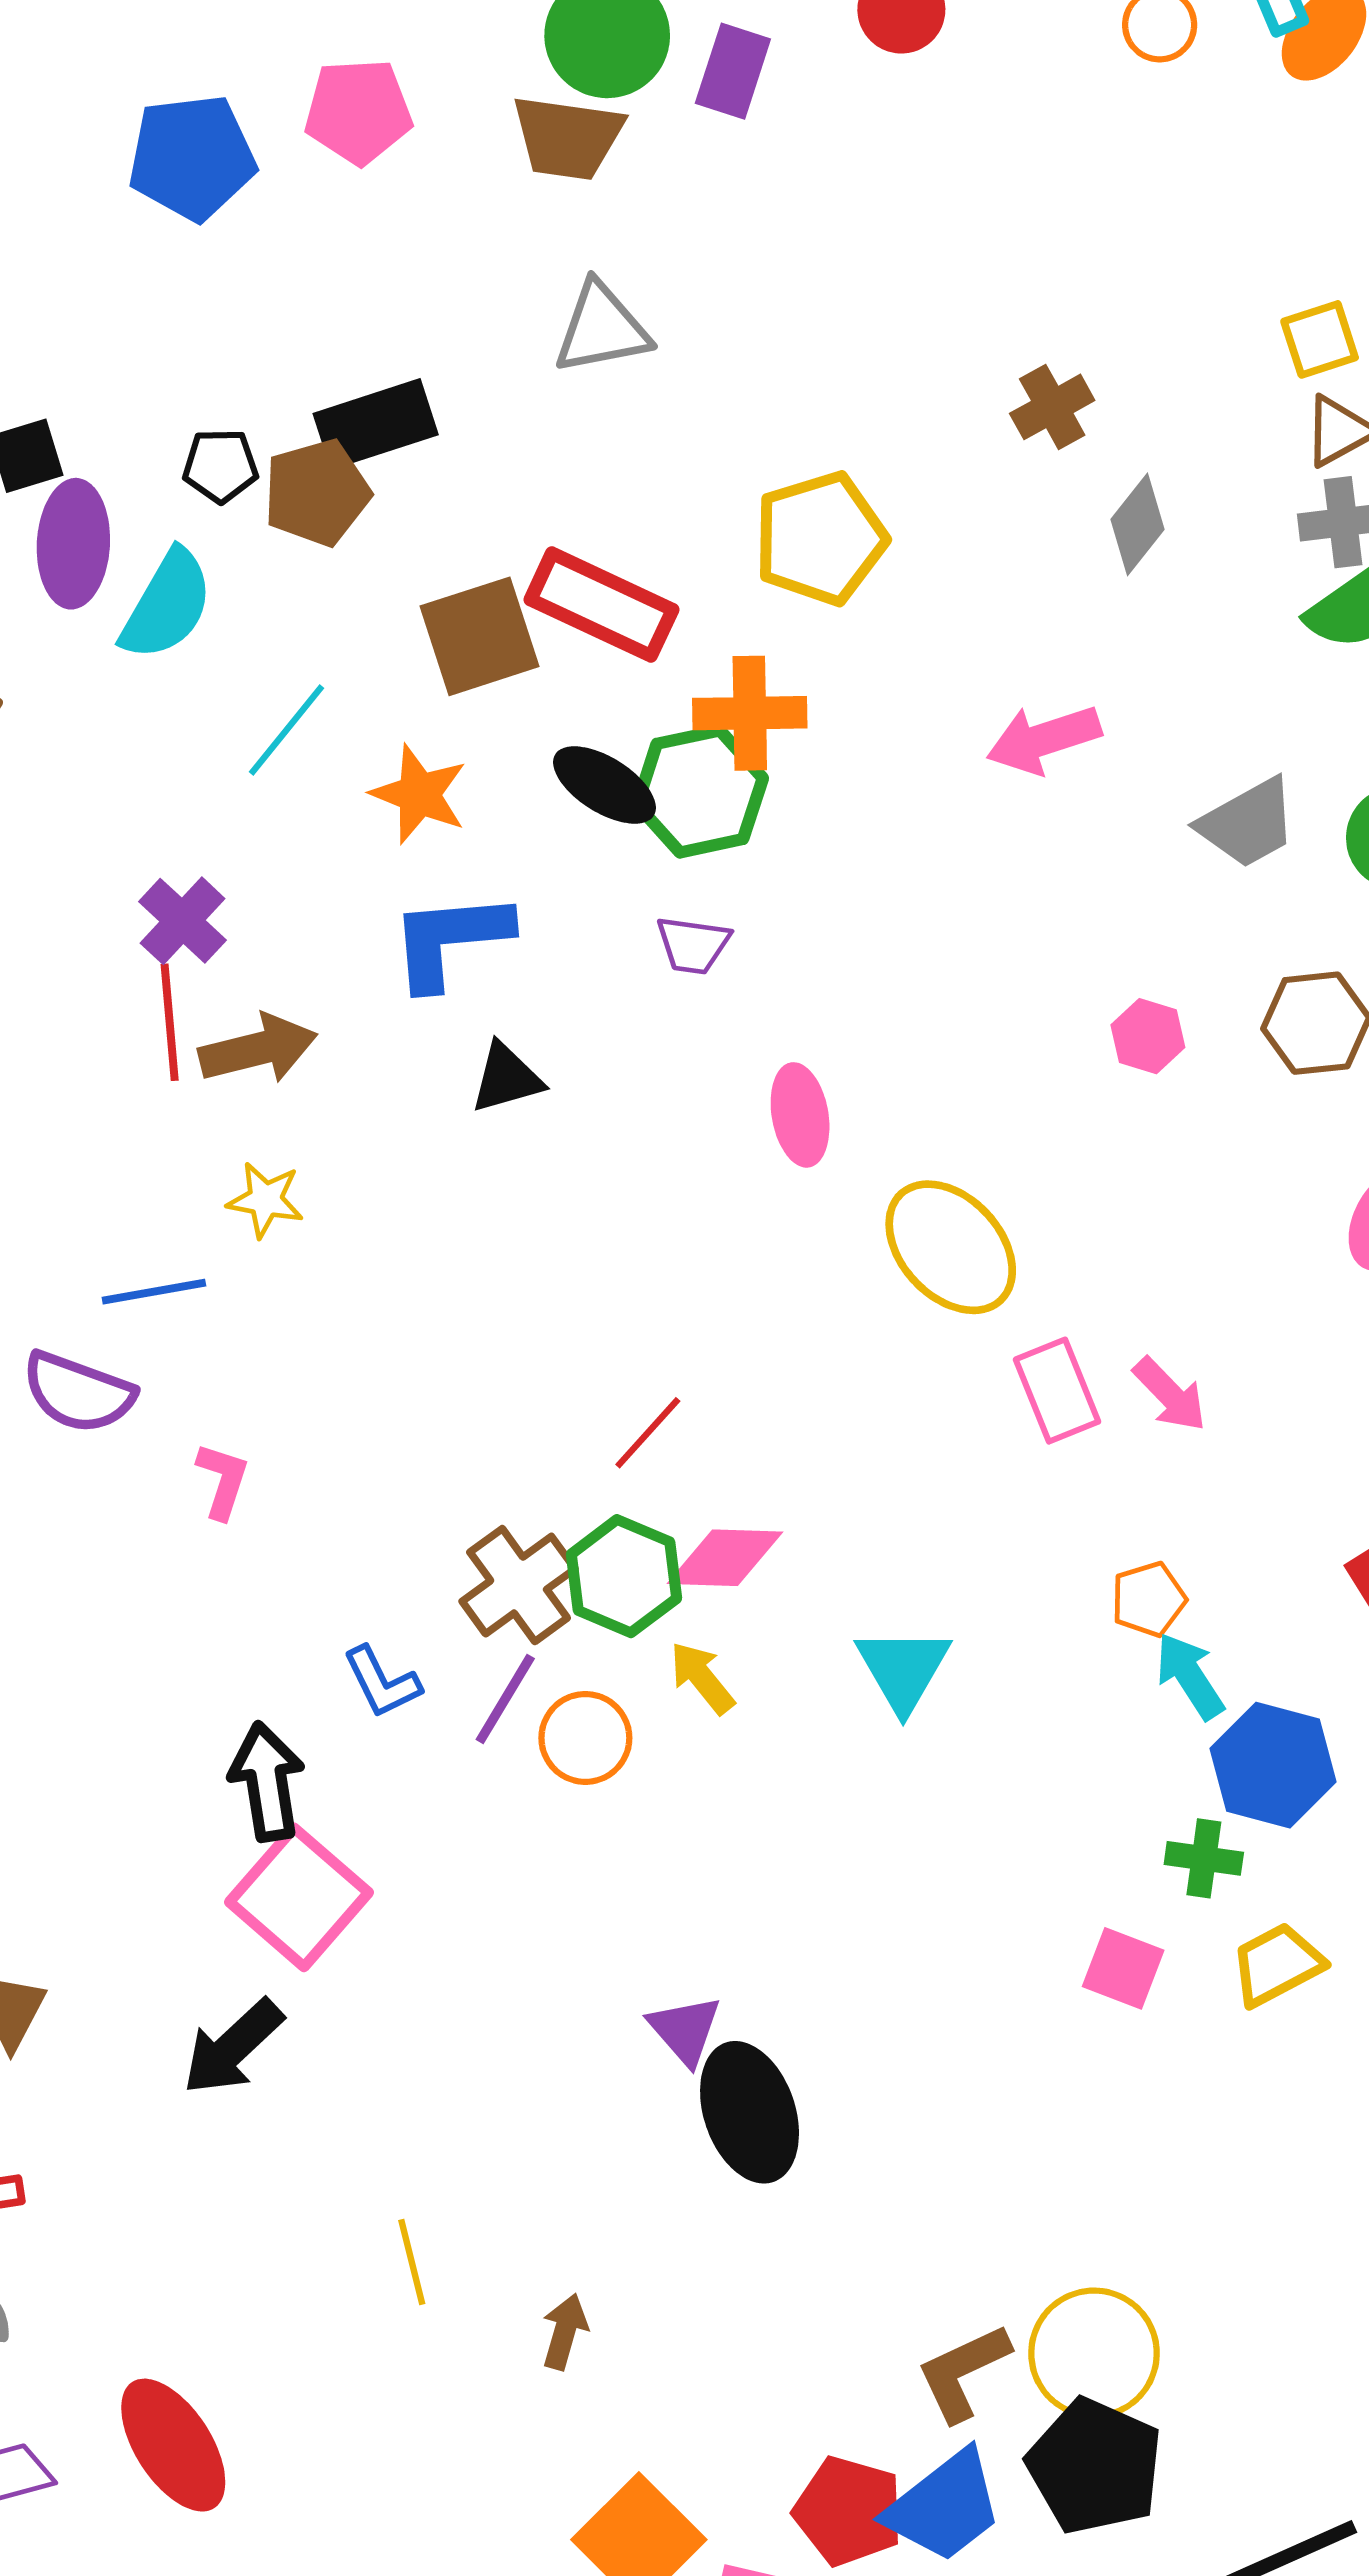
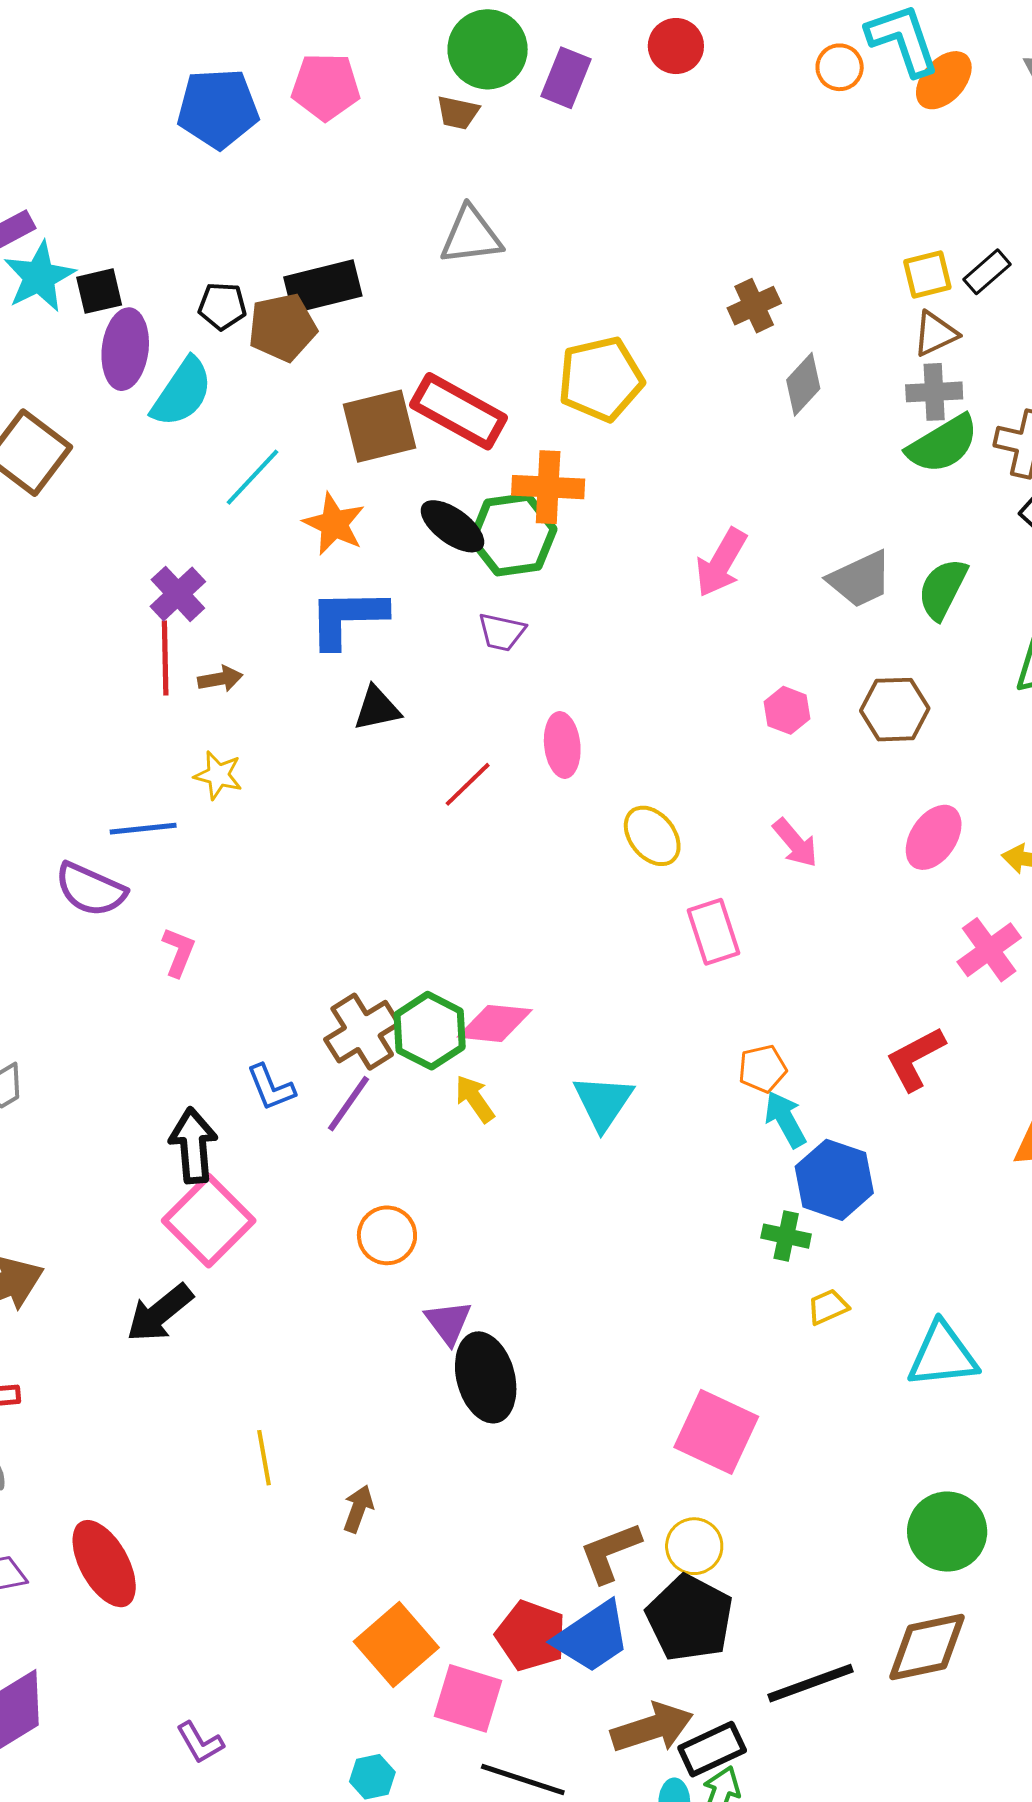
brown trapezoid: (568, 137) -> (458, 113), size x0.6
pink arrow: (1044, 739) -> (721, 563), moved, turned -46
brown arrow: (258, 1049) -> (220, 679), size x0.6
yellow ellipse: (951, 1247) -> (652, 836), size x0.7
pink arrow: (1170, 1394) -> (795, 843), moved
red line: (648, 1433) -> (468, 784), moved
orange circle: (585, 1738) -> (387, 1235), moved
yellow trapezoid: (1277, 1964) -> (828, 1307), size x0.7
pink square: (1123, 1968) -> (716, 1432), moved, size x1.6
yellow circle: (1094, 2353) -> (694, 1546), size x0.7

